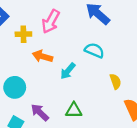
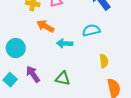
cyan semicircle: (94, 50) -> (91, 30), turned -48
cyan arrow: (68, 71) -> (65, 43), turned 42

